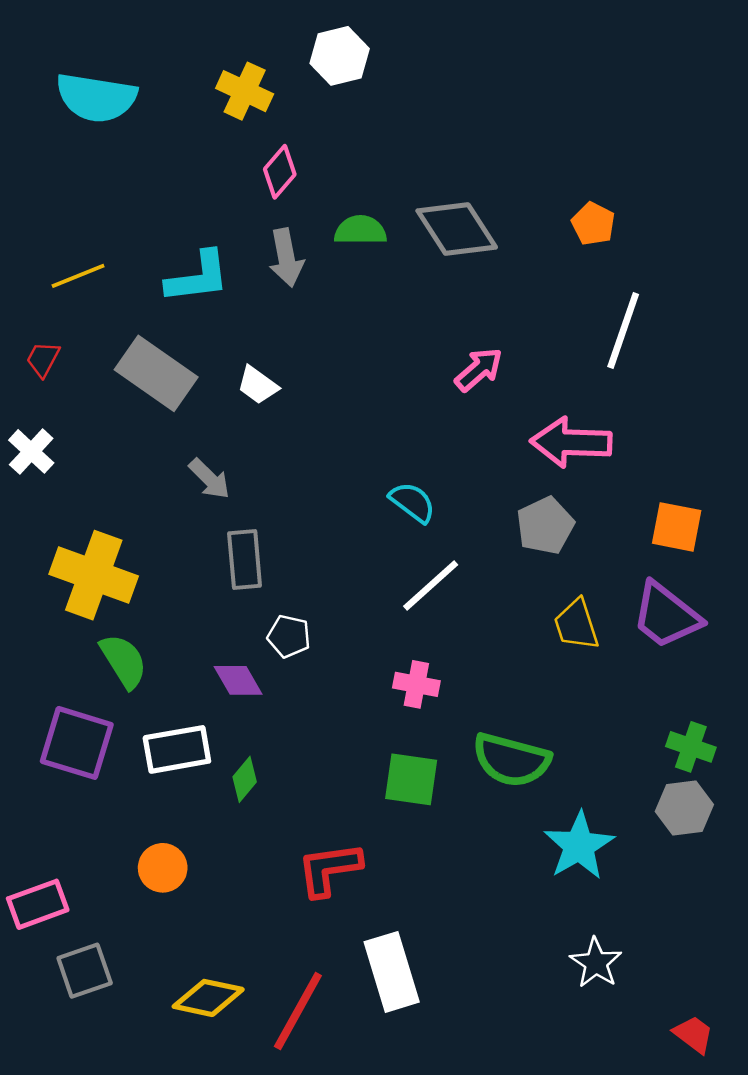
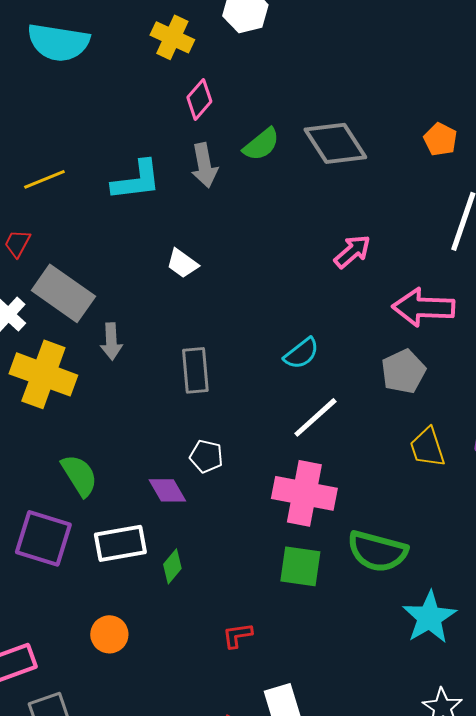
green semicircle: (360, 230) -> (261, 144), turned 141
gray rectangle: (156, 373) -> (63, 293), moved
gray arrow: (209, 479) -> (111, 341), moved, turned 42
cyan semicircle: (412, 502) -> (301, 353), turned 105
gray rectangle: (245, 559) -> (195, 370), moved
yellow cross: (94, 575) -> (43, 374), moved
pink cross: (416, 684) -> (304, 493), size x1.8
red L-shape: (329, 869) -> (237, 635), size x0.6

